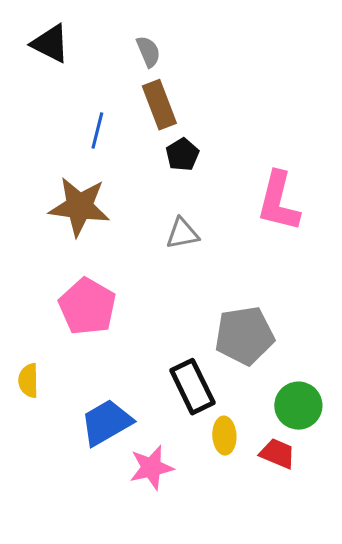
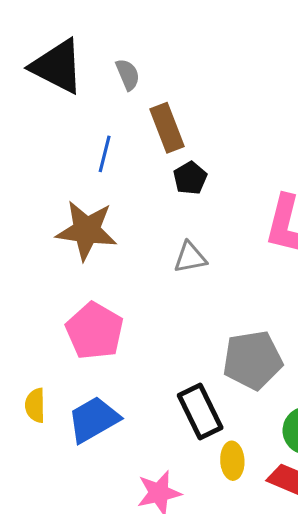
black triangle: (50, 44) -> (57, 66), size x1.4
gray semicircle: (148, 52) -> (128, 74), moved
blue trapezoid: (106, 423) -> (94, 419), moved

